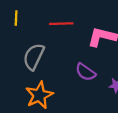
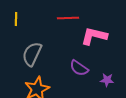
red line: (61, 24) -> (68, 18), moved

